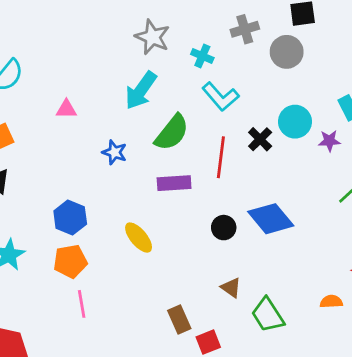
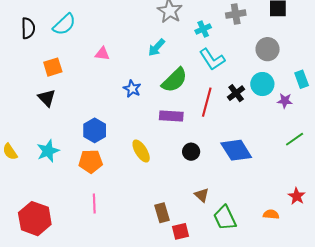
gray circle: (287, 52) -> (268, 49), moved
cyan cross: (202, 56) -> (203, 29), turned 35
cyan arrow: (141, 90) -> (157, 47), size x0.7
black circle: (224, 228) -> (191, 152), moved
pink line: (82, 304) -> (94, 203), moved

